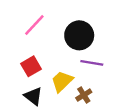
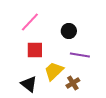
black circle: (79, 35) -> (69, 31), size x0.6
red square: (31, 66) -> (35, 50), moved, turned 30

